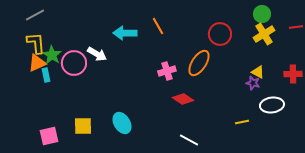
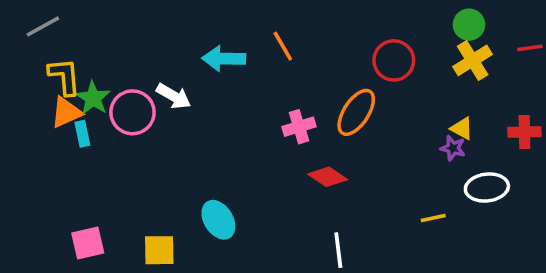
gray line: (35, 15) -> (43, 26), moved
yellow square: (83, 126) -> (159, 250), moved
white line: (189, 140) -> (338, 250), turned 54

